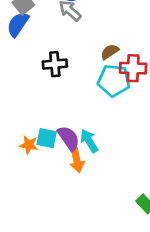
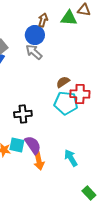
black cross: (55, 64) -> (23, 114), moved
cyan arrow: (89, 141) -> (71, 158), moved

